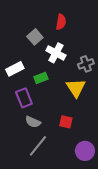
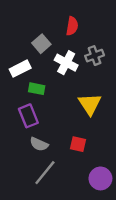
gray cross: (86, 64) -> (95, 56), moved
white rectangle: (15, 69) -> (20, 69), moved
green rectangle: (41, 78) -> (37, 89), moved, turned 32

